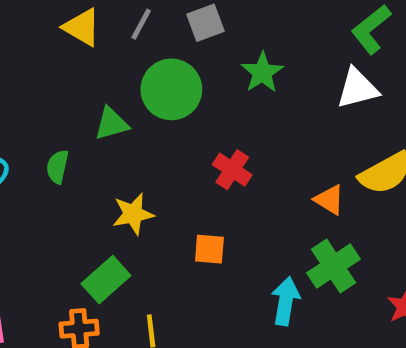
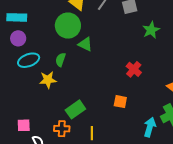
green circle: (171, 89) -> (68, 26), moved
green triangle: (111, 124) -> (85, 44), turned 35
yellow star: (133, 214) -> (48, 80), moved

